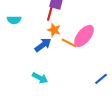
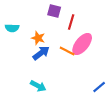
red line: (50, 13) -> (71, 22), moved
orange star: (54, 30) -> (38, 38), moved

